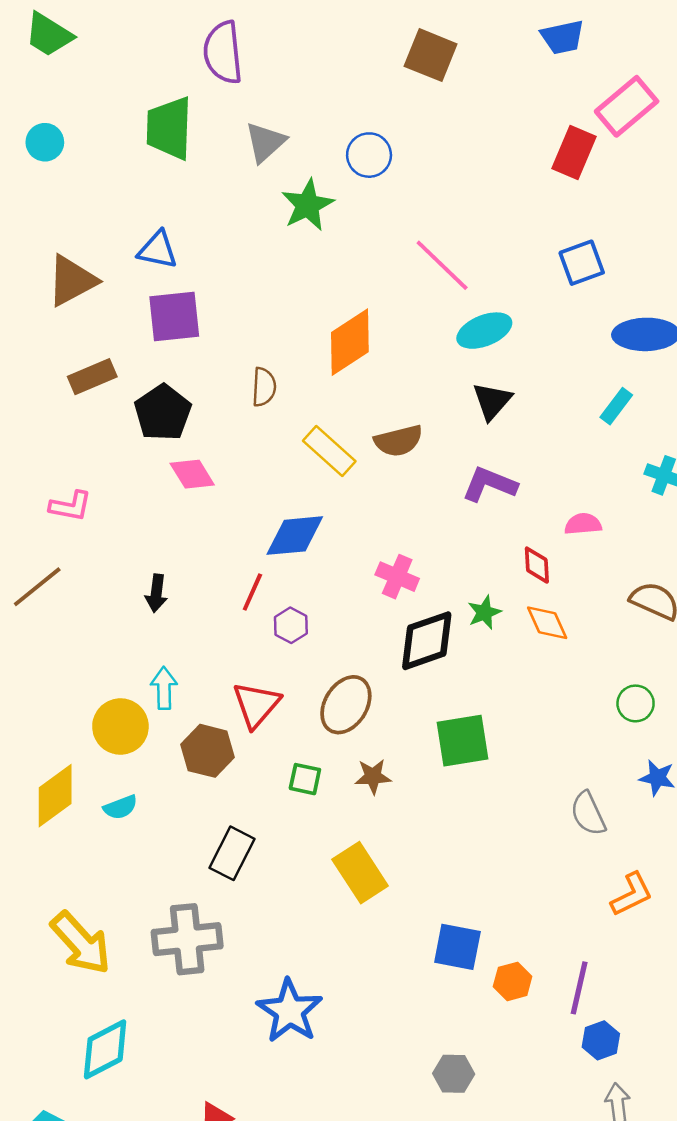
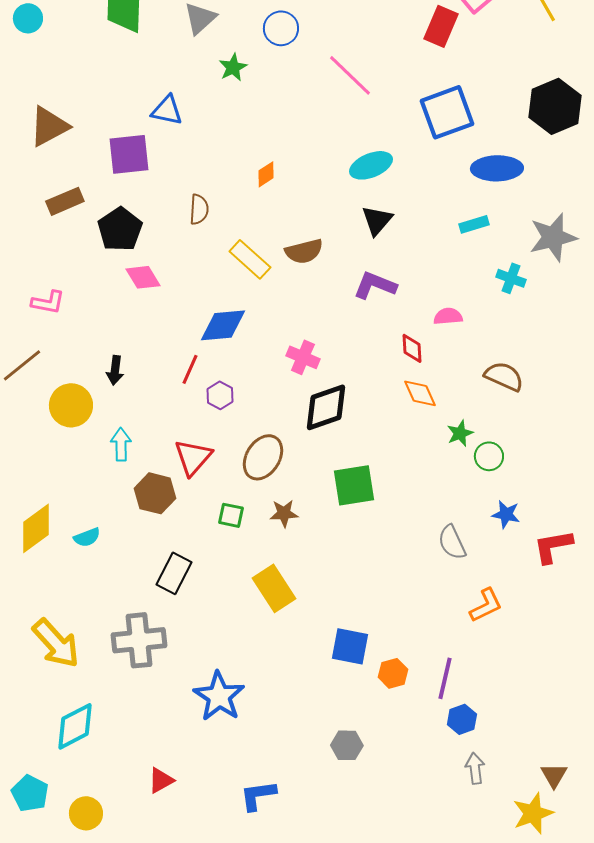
green star: (308, 205) -> (233, 67), size x0.7
blue triangle: (158, 250) -> (167, 110), moved
blue square: (582, 263) -> (447, 112), size x1.5
pink line: (442, 265) -> (350, 75), moved
orange diamond: (350, 342) -> (266, 174), size x0.5
cyan rectangle: (616, 406) -> (474, 224), turned 36
green star: (484, 612) -> (460, 433), moved
yellow circle: (120, 726) -> (71, 405), moved

